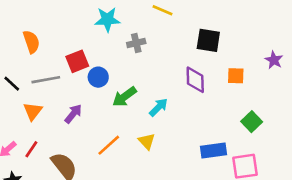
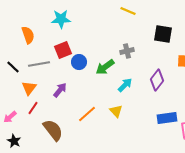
cyan star: (107, 19) -> (61, 19), moved
gray cross: (136, 43) -> (127, 51), moved
purple diamond: (195, 80) -> (157, 80), moved, turned 40
green arrow: (124, 97) -> (105, 67), moved
red line: (31, 149) -> (33, 108), moved

